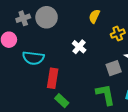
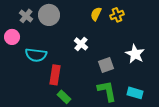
gray cross: (23, 18) -> (26, 16), turned -32
yellow cross: (118, 34) -> (117, 15), moved
gray square: (114, 68) -> (106, 65), moved

